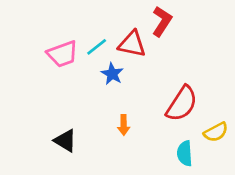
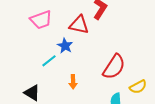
cyan line: (97, 47) -> (49, 61), moved
pink trapezoid: (62, 54) -> (41, 20), moved

